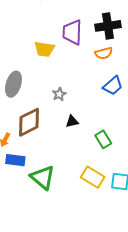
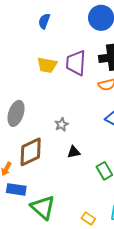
yellow trapezoid: (44, 49) -> (47, 65), moved
yellow rectangle: (93, 177) -> (88, 218), moved, size x0.6

